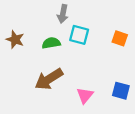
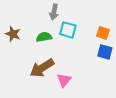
blue square: (121, 91) -> (105, 52), moved
pink triangle: (85, 95) -> (64, 80), moved

